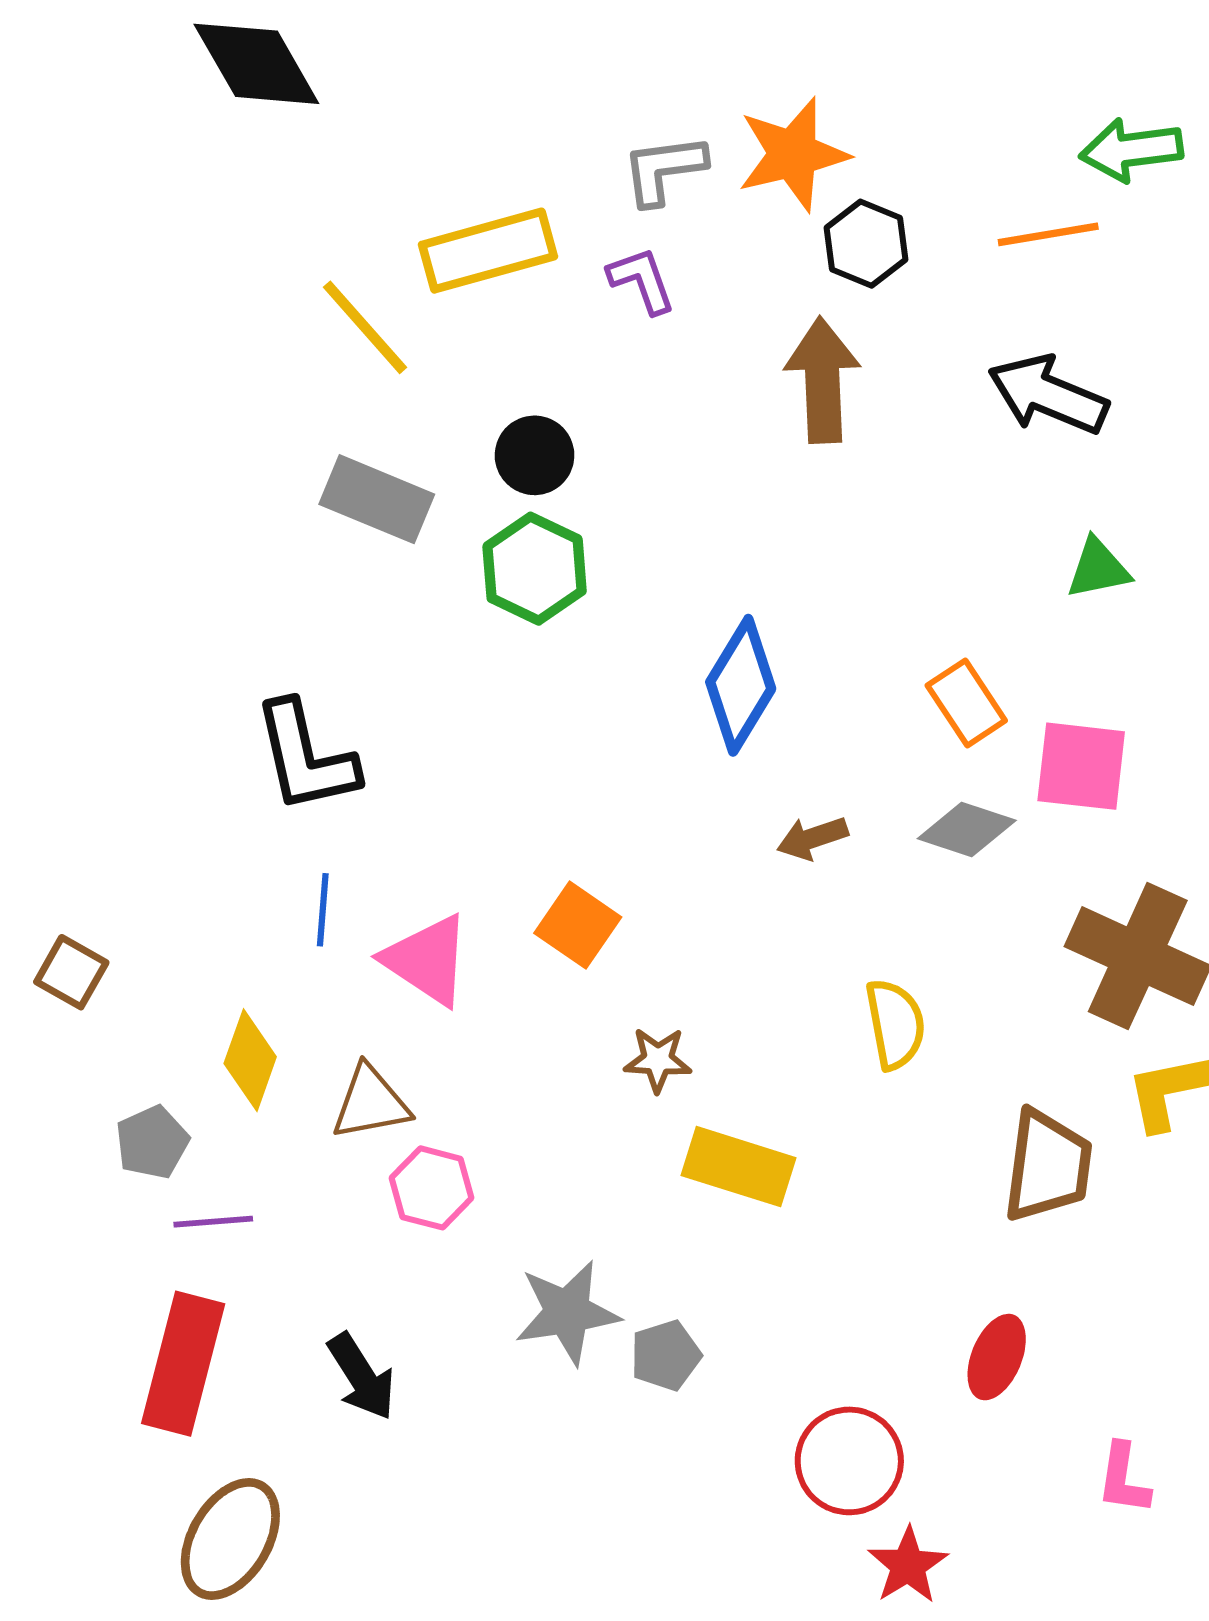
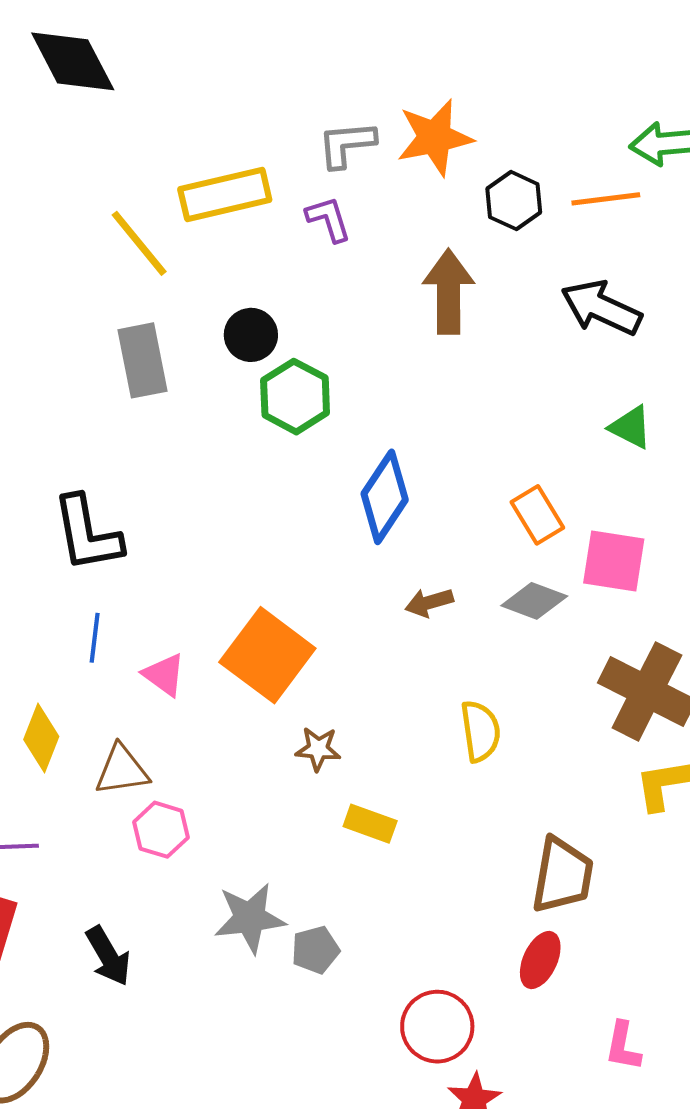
black hexagon: (866, 244) -> (514, 201), moved
gray rectangle: (377, 499) -> (143, 360), turned 54
green hexagon: (535, 569) -> (295, 397), moved
green triangle: (1098, 569) -> (631, 427), turned 36
orange square: (578, 925) -> (267, 655), size x1.6
pink triangle: (427, 960) -> (164, 675), size x0.7
brown trapezoid: (1048, 1166) -> (562, 875), moved
yellow rectangle: (739, 1167) -> (370, 824), size x0.7

